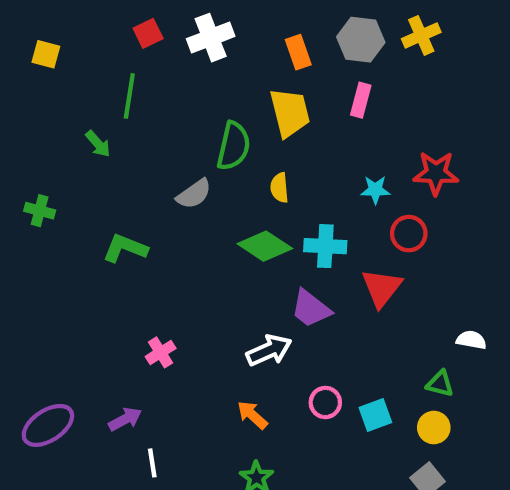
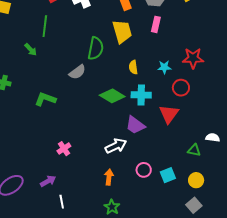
yellow semicircle: (279, 188) -> (133, 67), moved
green triangle: (440, 384) -> (194, 150), moved
orange arrow: (252, 415) -> (109, 177), turned 56

